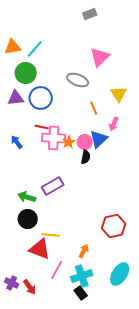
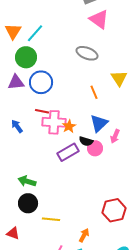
orange triangle: (13, 47) -> (13, 31), turned -48
pink triangle: (100, 57) -> (99, 19), moved, turned -40
gray ellipse: (78, 80) -> (87, 53), moved
pink arrow: (114, 124) -> (115, 136), moved
pink circle: (85, 142) -> (95, 148), moved
black semicircle: (86, 157) -> (86, 141), turned 96
purple rectangle: (53, 186) -> (68, 152), moved
red triangle: (40, 249) -> (13, 233), moved, size x0.6

